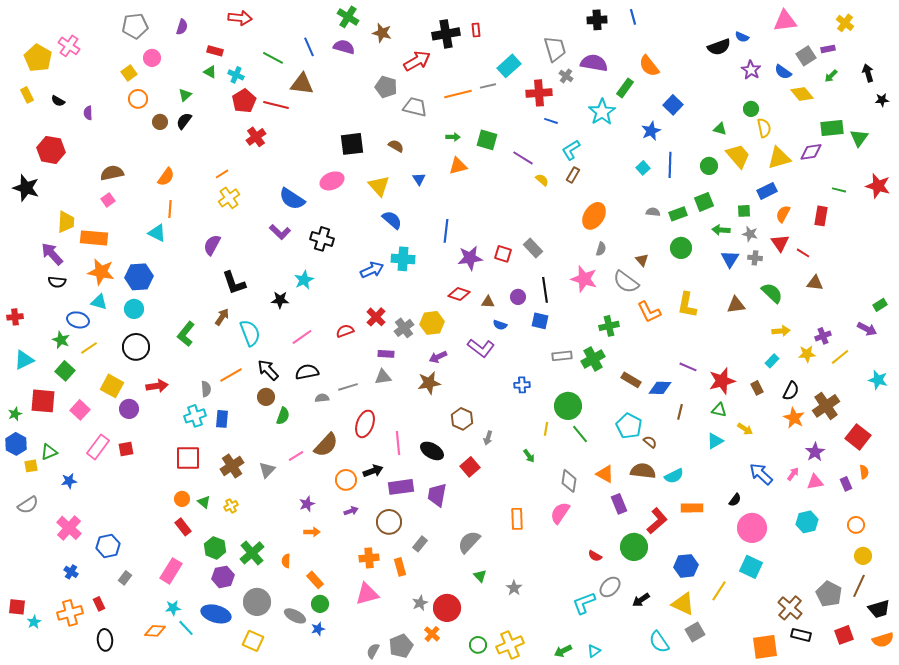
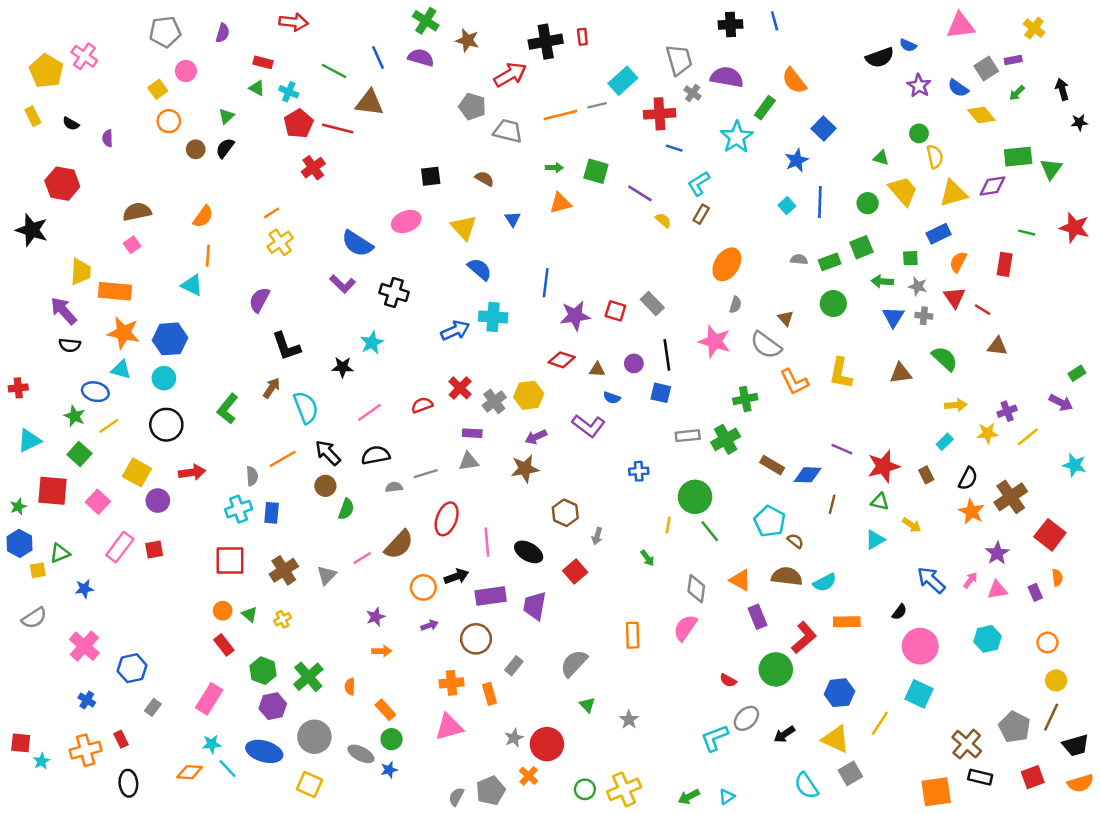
black square: (352, 144) -> (431, 176), size x0.7

